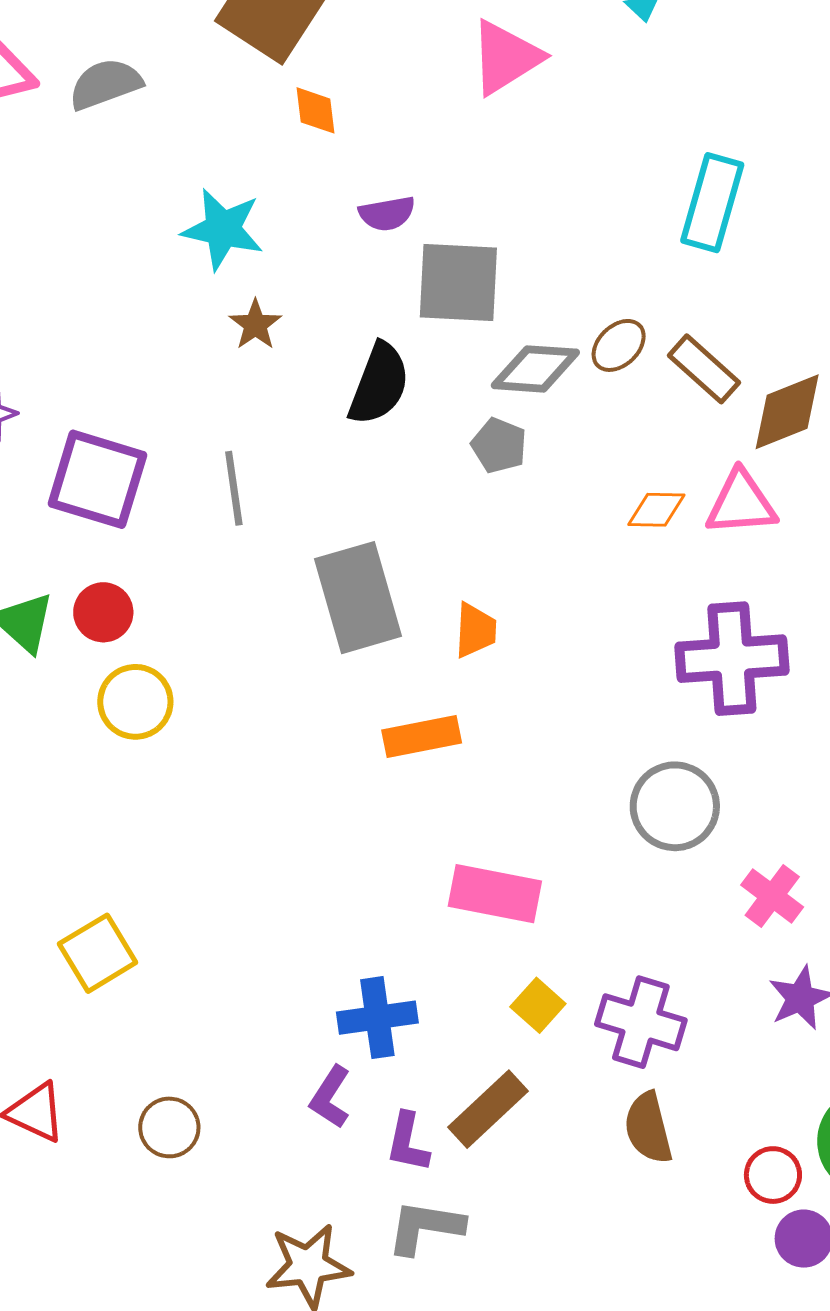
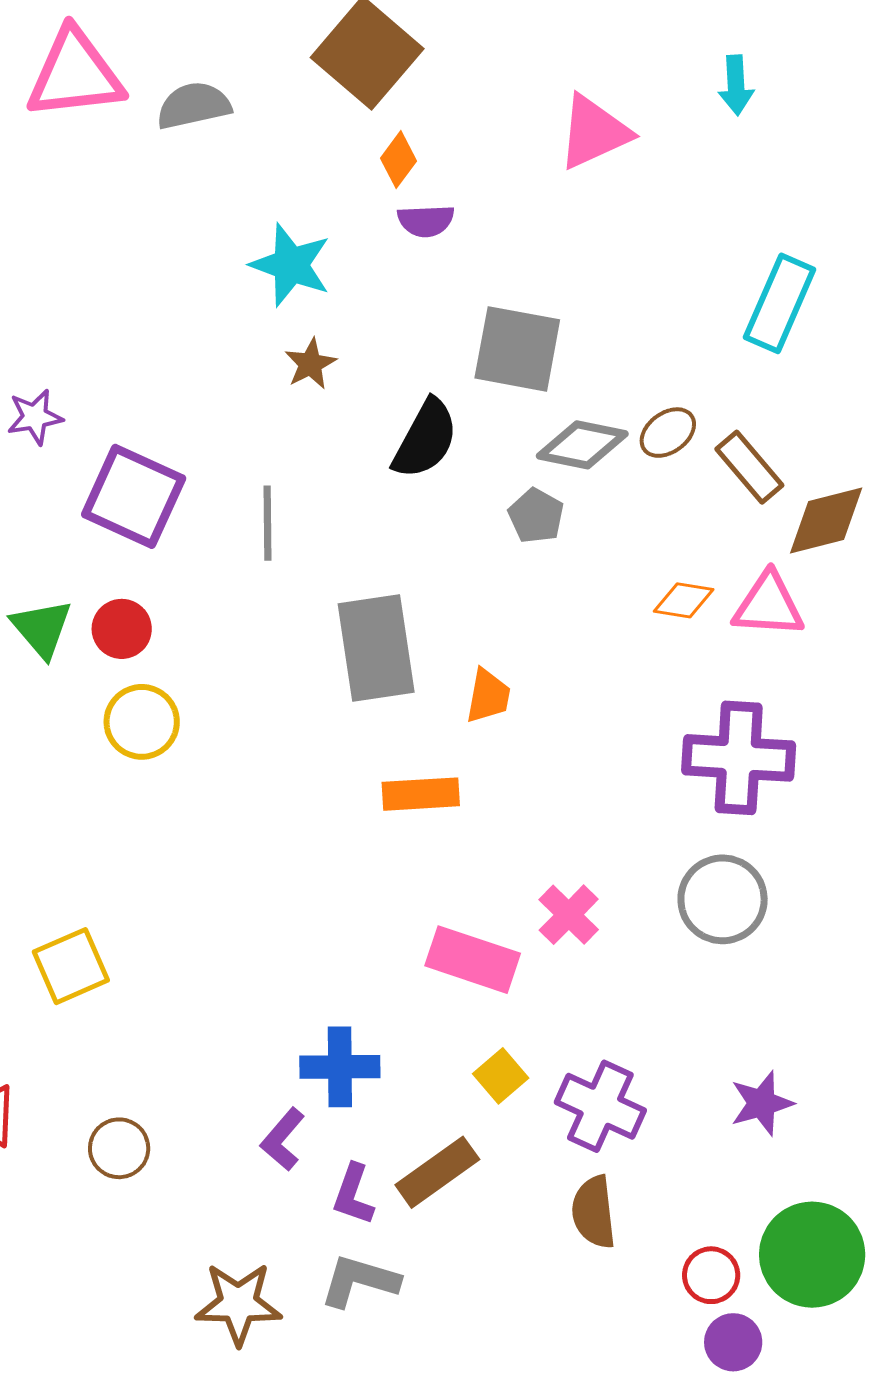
orange diamond: (316, 110) -> (398, 160), turned 36
purple semicircle: (387, 214) -> (426, 221), moved
gray circle: (675, 806) -> (723, 899), moved
pink cross: (772, 896) -> (569, 915), moved

